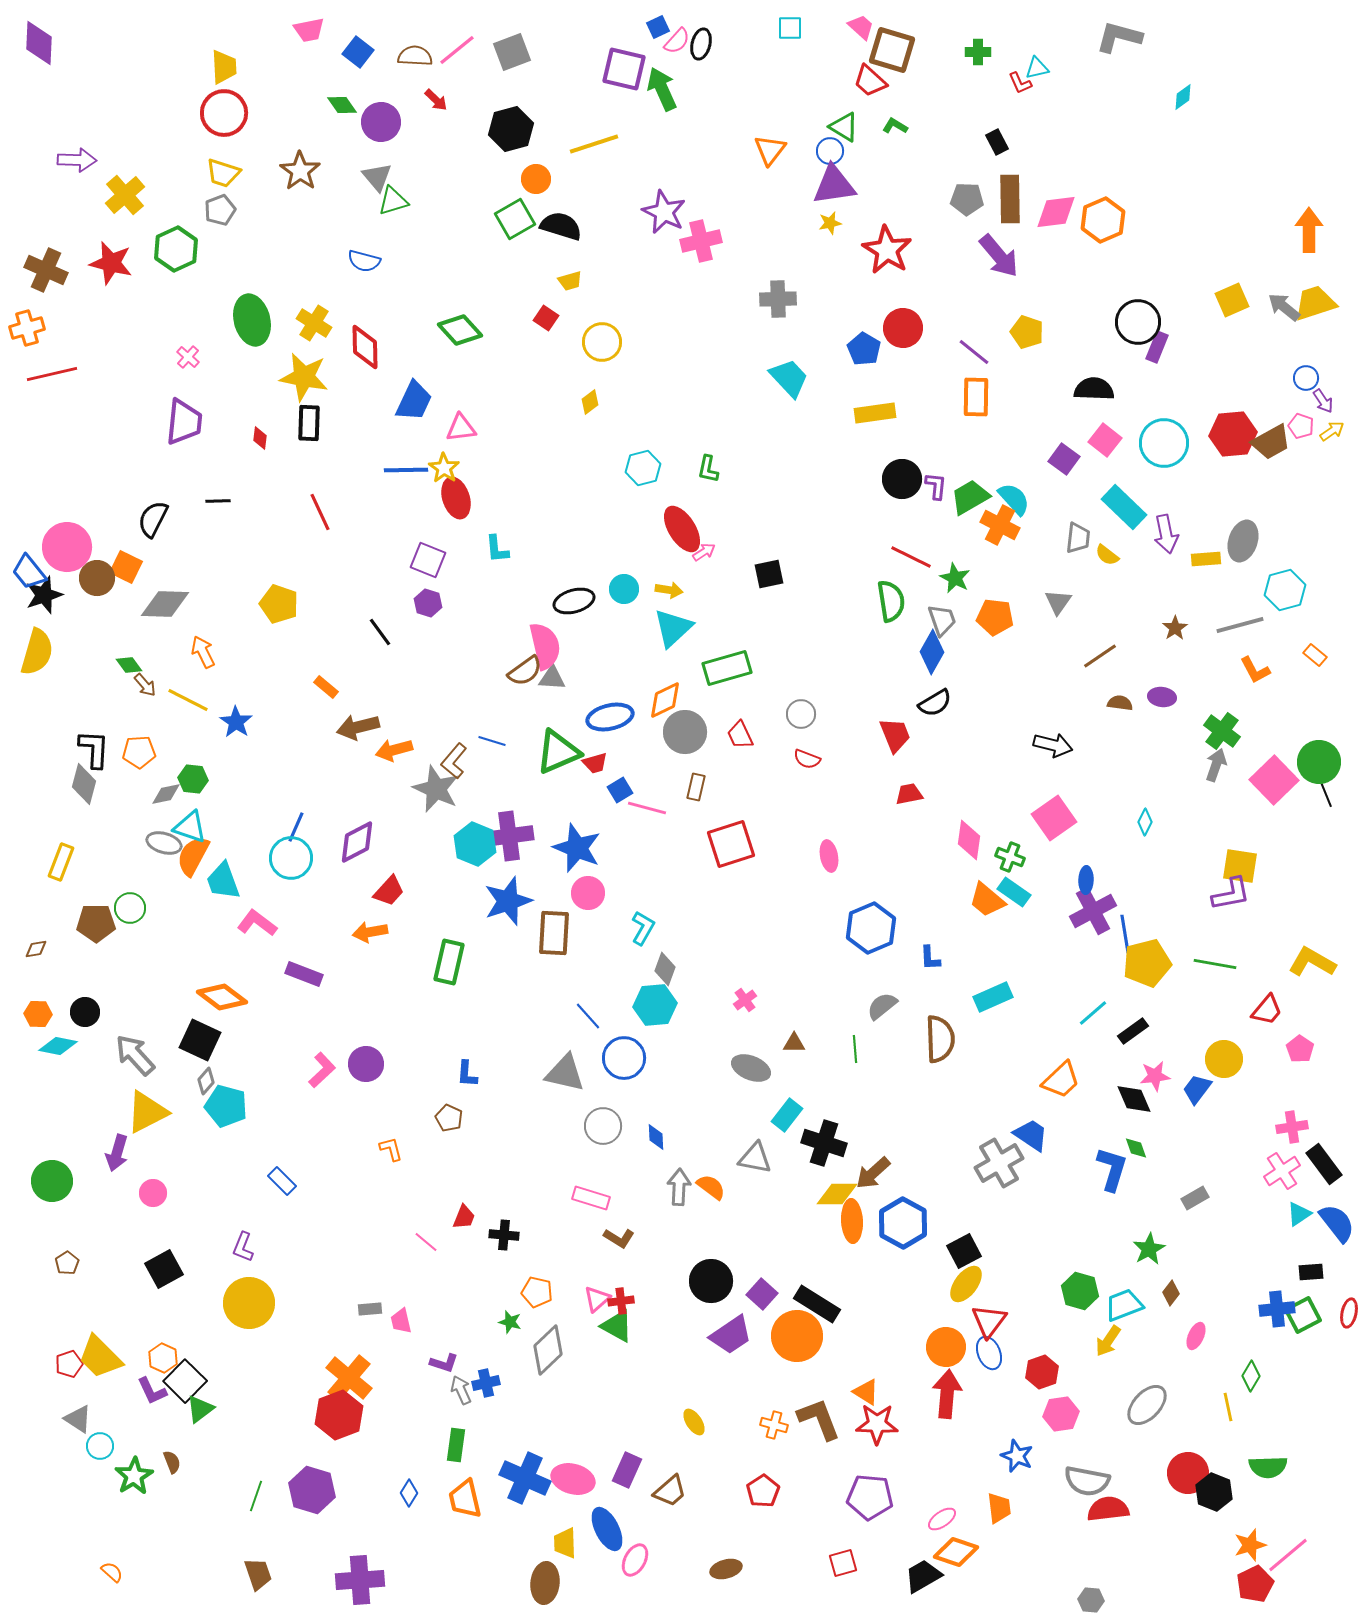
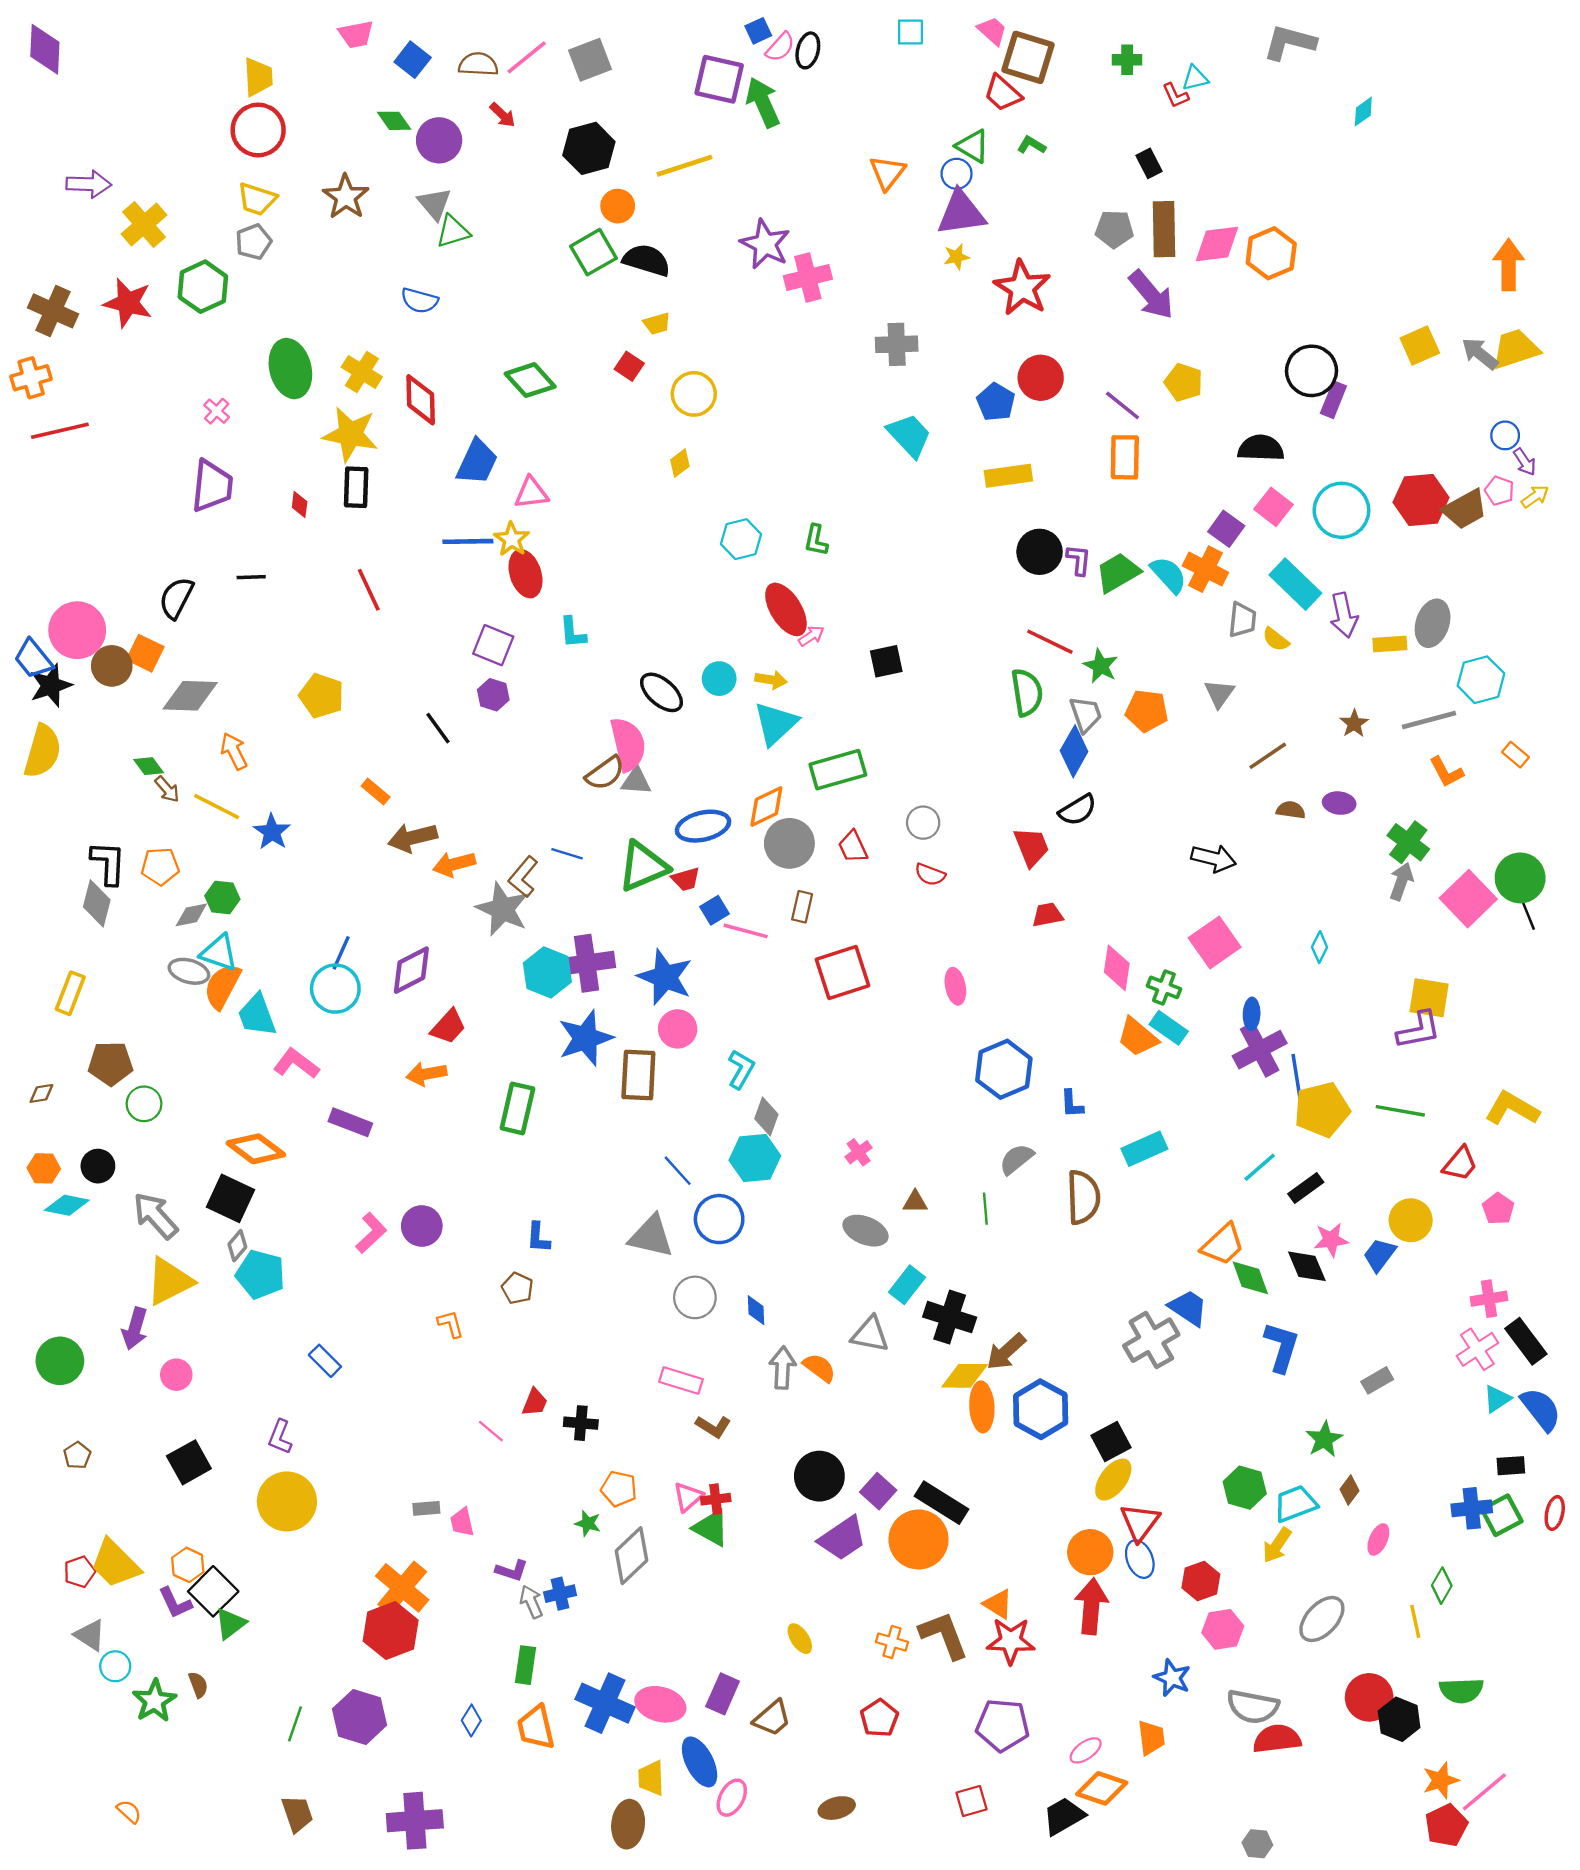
orange cross: (1000, 525) -> (1205, 569), moved
black ellipse: (574, 601) -> (661, 692), turned 57
green circle: (130, 908) -> (144, 1104), moved
green diamond: (1136, 1148) -> (1250, 1278), moved, size x1.5

